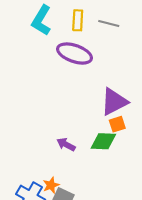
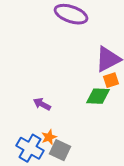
purple arrow: (66, 144) -> (42, 104), moved

